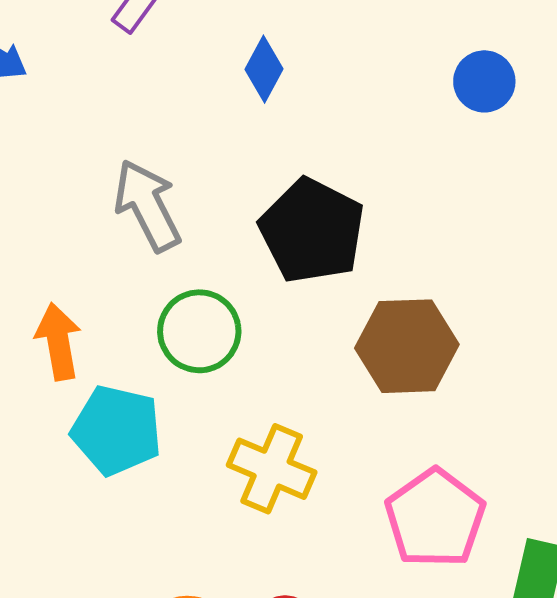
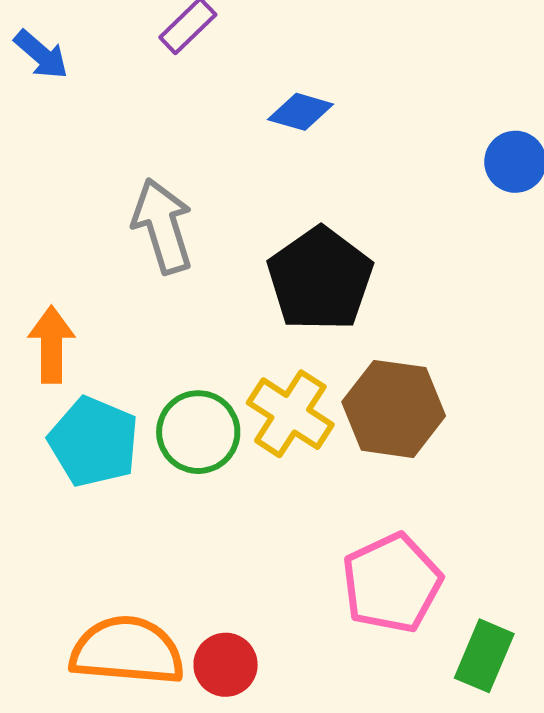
blue diamond: (264, 69) -> (301, 112), turned 68
green circle: (199, 331) -> (198, 432), moved
yellow cross: (272, 469) -> (290, 414), moved

